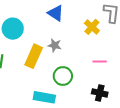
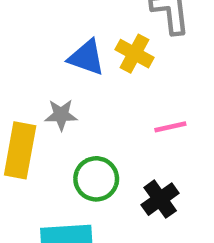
blue triangle: (56, 13) -> (86, 57), moved
black cross: (100, 93) -> (160, 199), moved, turned -35

